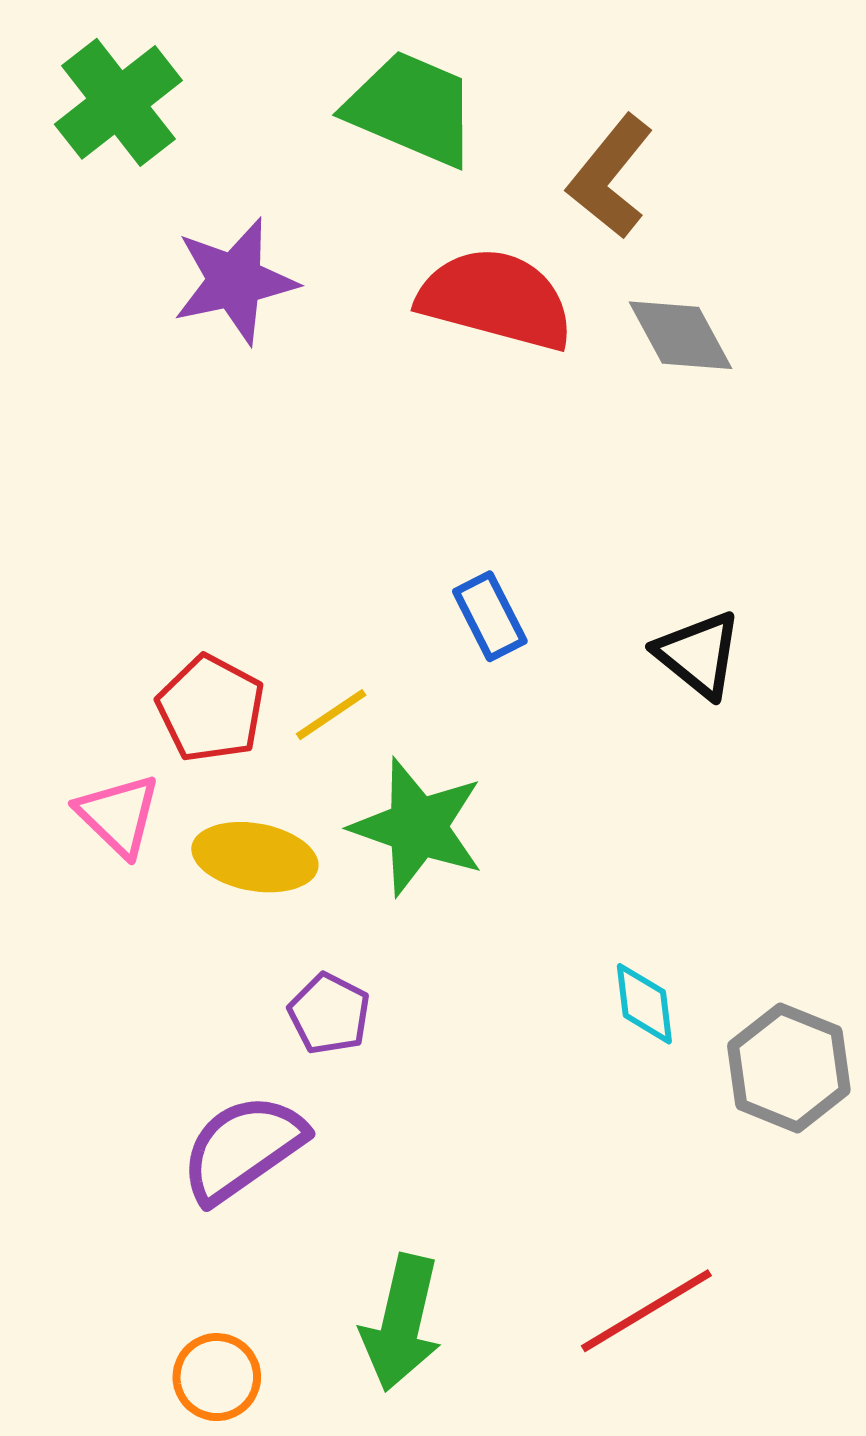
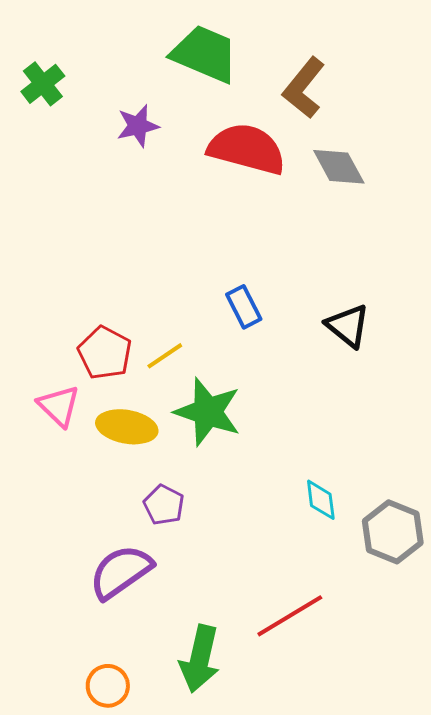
green cross: (118, 102) -> (43, 84), moved, size x0.7
purple star: (235, 281) -> (138, 126), moved, size x0.7
red line: (646, 1311) -> (290, 616), moved

